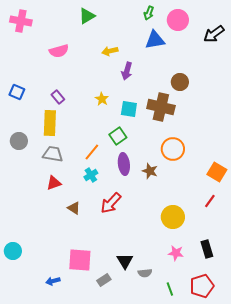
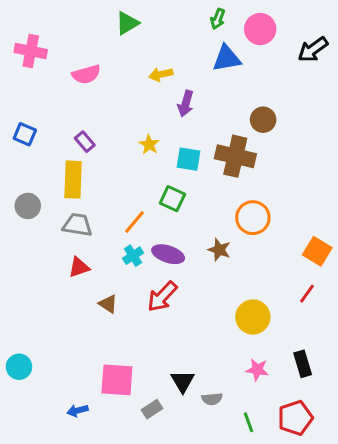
pink cross: (21, 21) -> (31, 51), moved
green square: (118, 136) -> (172, 199), turned -30
purple ellipse: (124, 164) -> (168, 254), moved, turned -65

